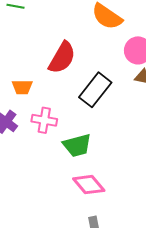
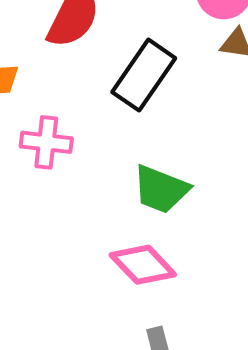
green trapezoid: (77, 145) -> (161, 189), moved, turned 40

